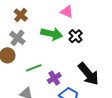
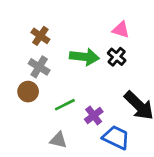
pink triangle: (67, 12) -> (121, 30), moved

